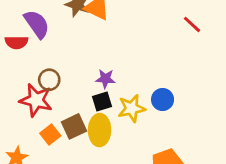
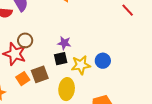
yellow ellipse: (100, 130) -> (67, 89), moved

